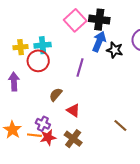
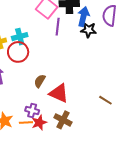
blue arrow: (99, 42) -> (83, 17), moved
purple line: (80, 68) -> (58, 27), moved
red triangle: (73, 110) -> (59, 93), size x1.5

